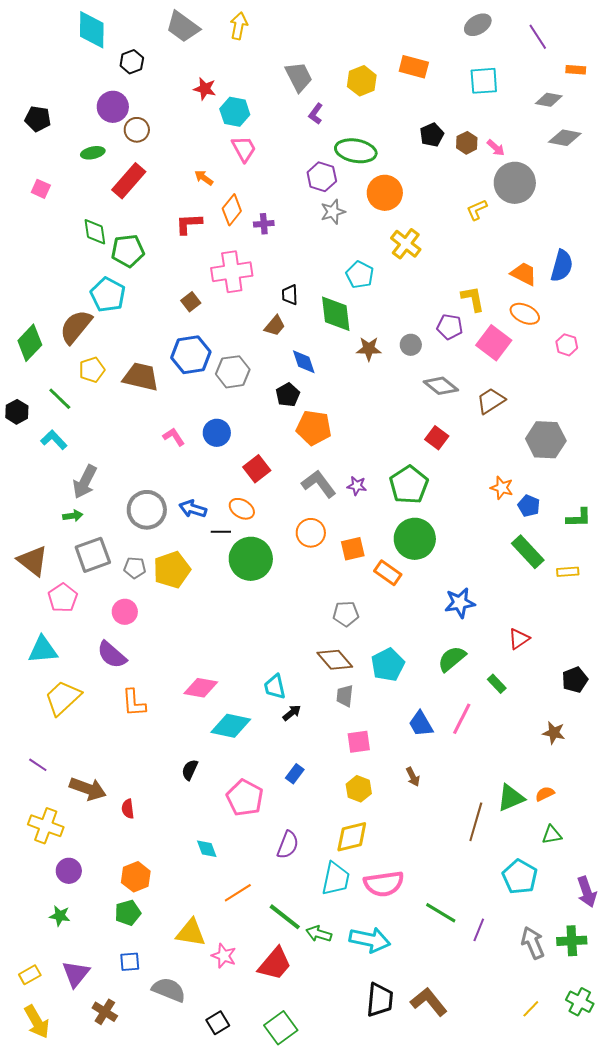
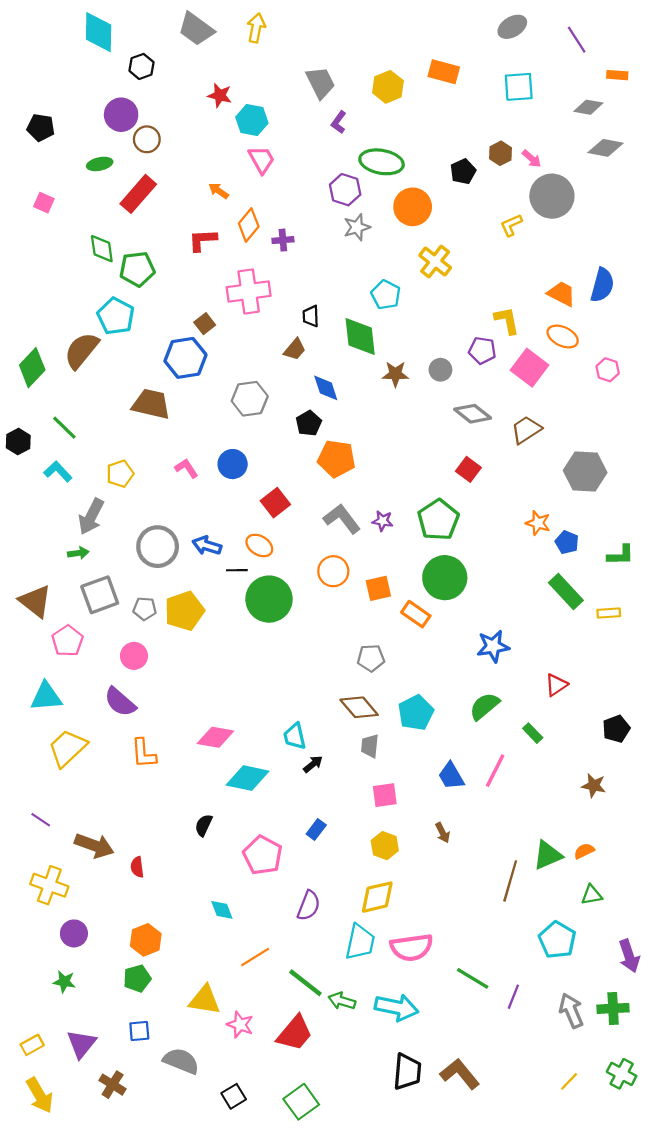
black pentagon: (432, 135) -> (463, 171), moved
blue hexagon: (191, 355) -> (185, 358), moved
yellow pentagon: (92, 370) -> (120, 474), moved

